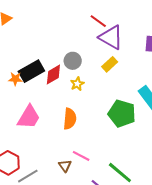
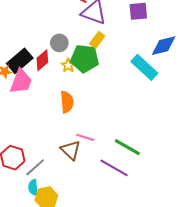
green pentagon: (122, 114) -> (85, 58), moved
pink trapezoid: (29, 117) -> (21, 81), moved
brown triangle: (65, 166) -> (71, 150), size x1.5

